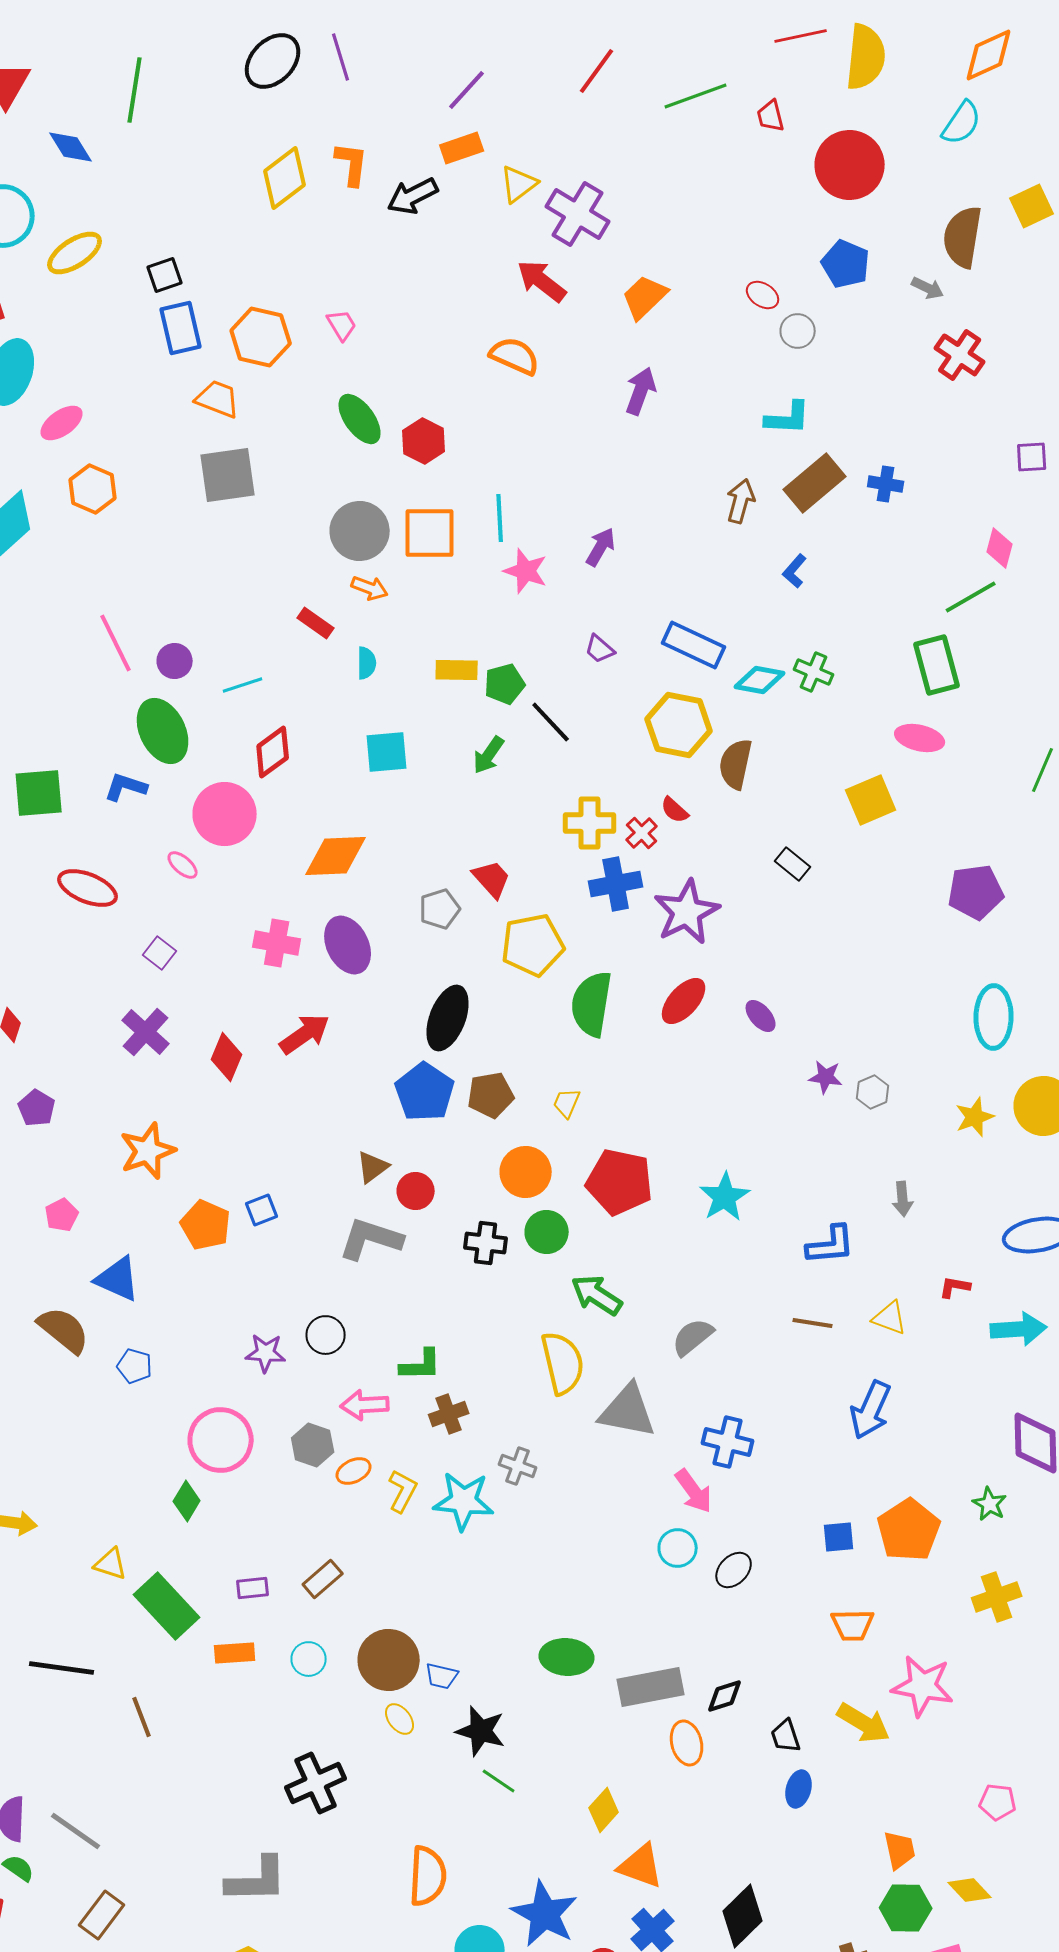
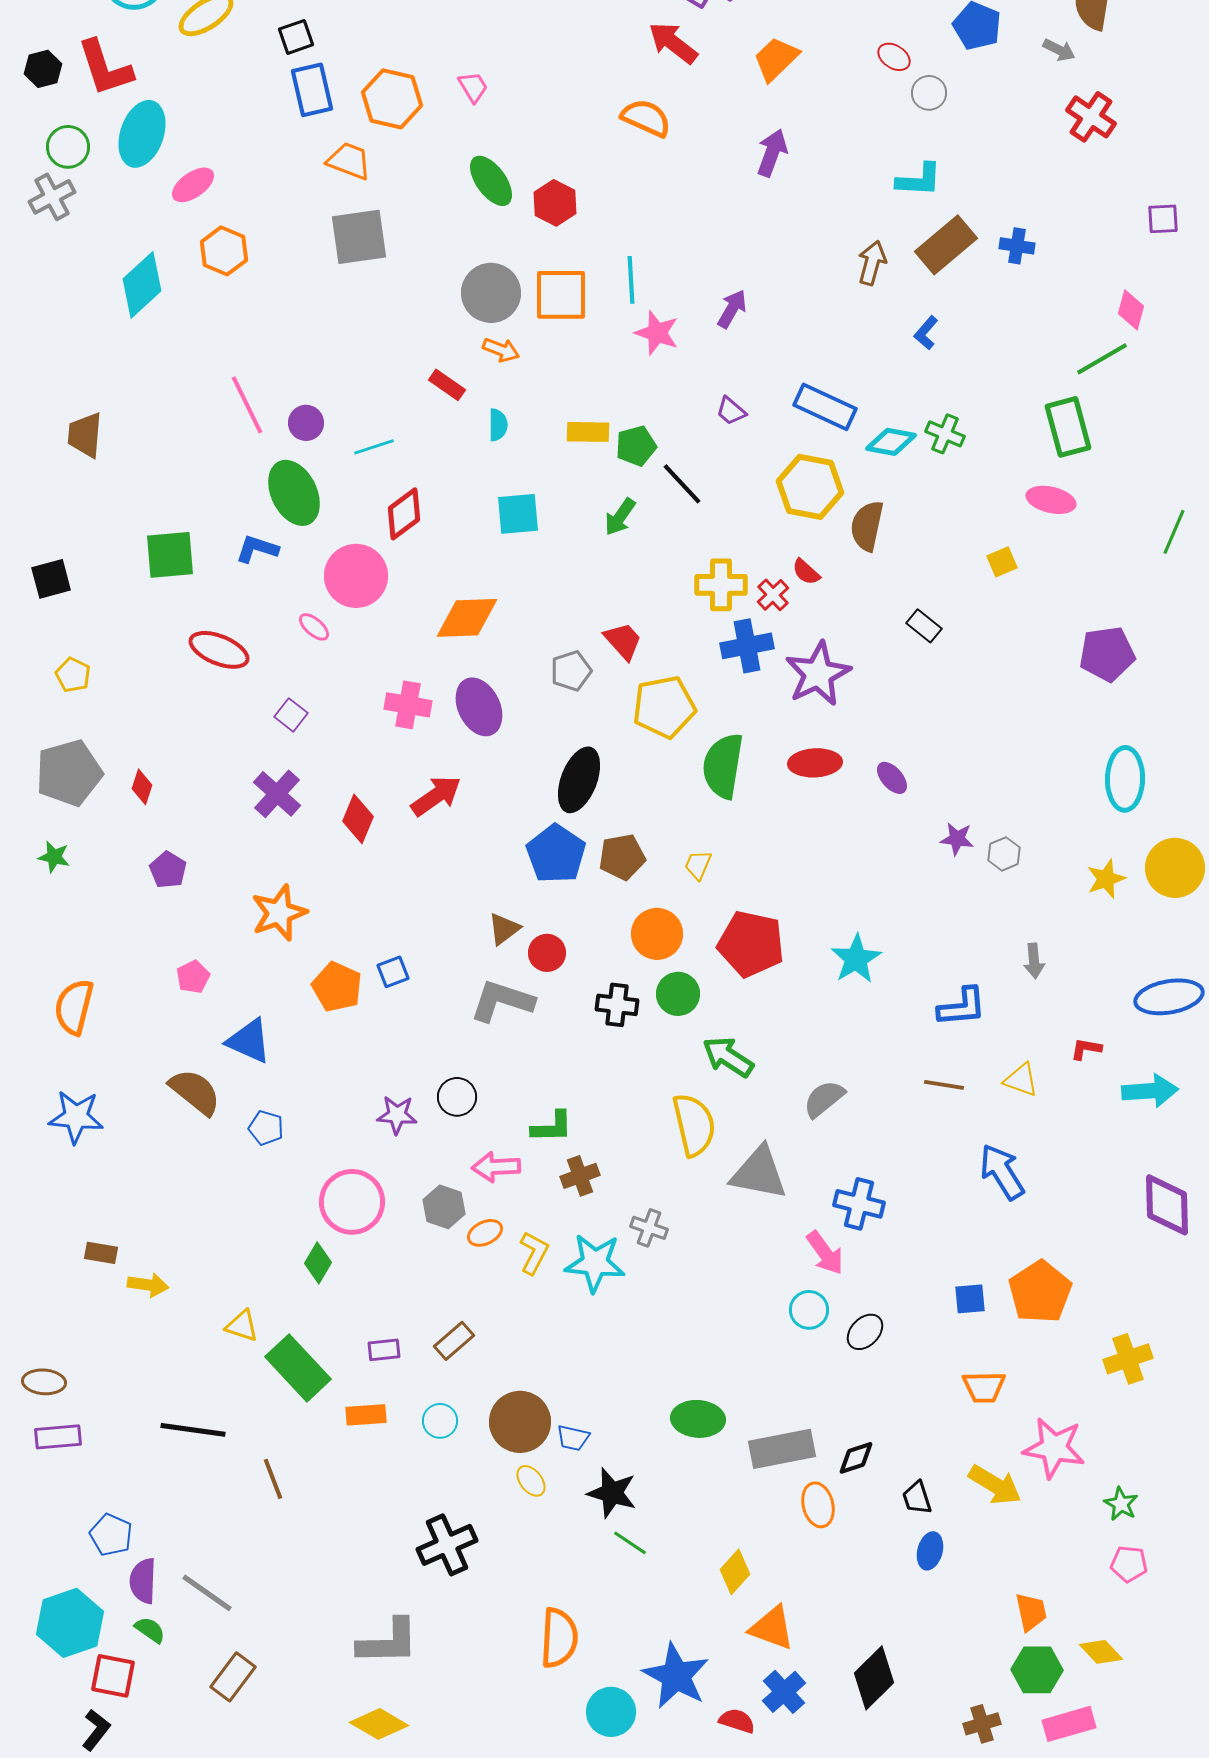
yellow square: (871, 800) -> (1002, 562), size x0.6
red ellipse: (684, 1001) -> (815, 763), turned 45
blue arrow: (871, 1410) -> (1002, 1172), turned 124
green star: (990, 1504) -> (1121, 1504), moved

